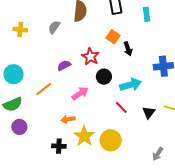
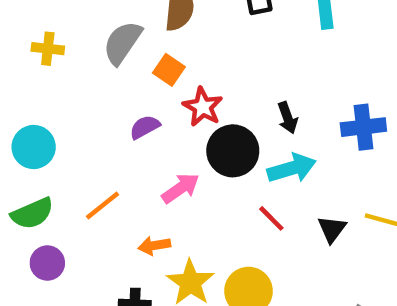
gray semicircle: (54, 27) -> (122, 43), size x1.5
orange square: (113, 37) -> (169, 70), moved
black arrow: (128, 49) -> (288, 118), moved
black circle: (104, 77) -> (233, 151), size x1.5
orange line: (44, 89) -> (102, 206), moved

